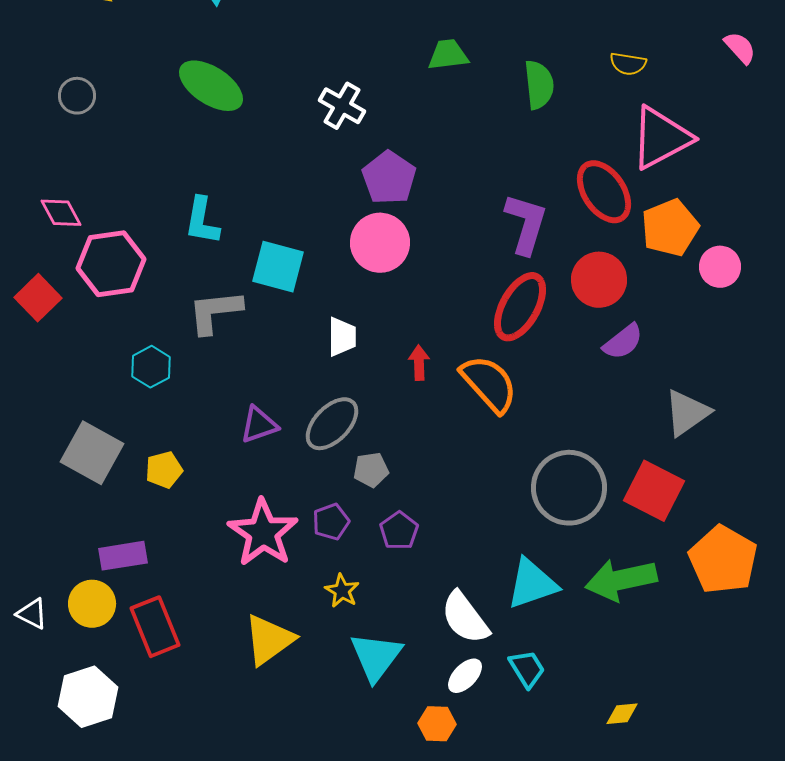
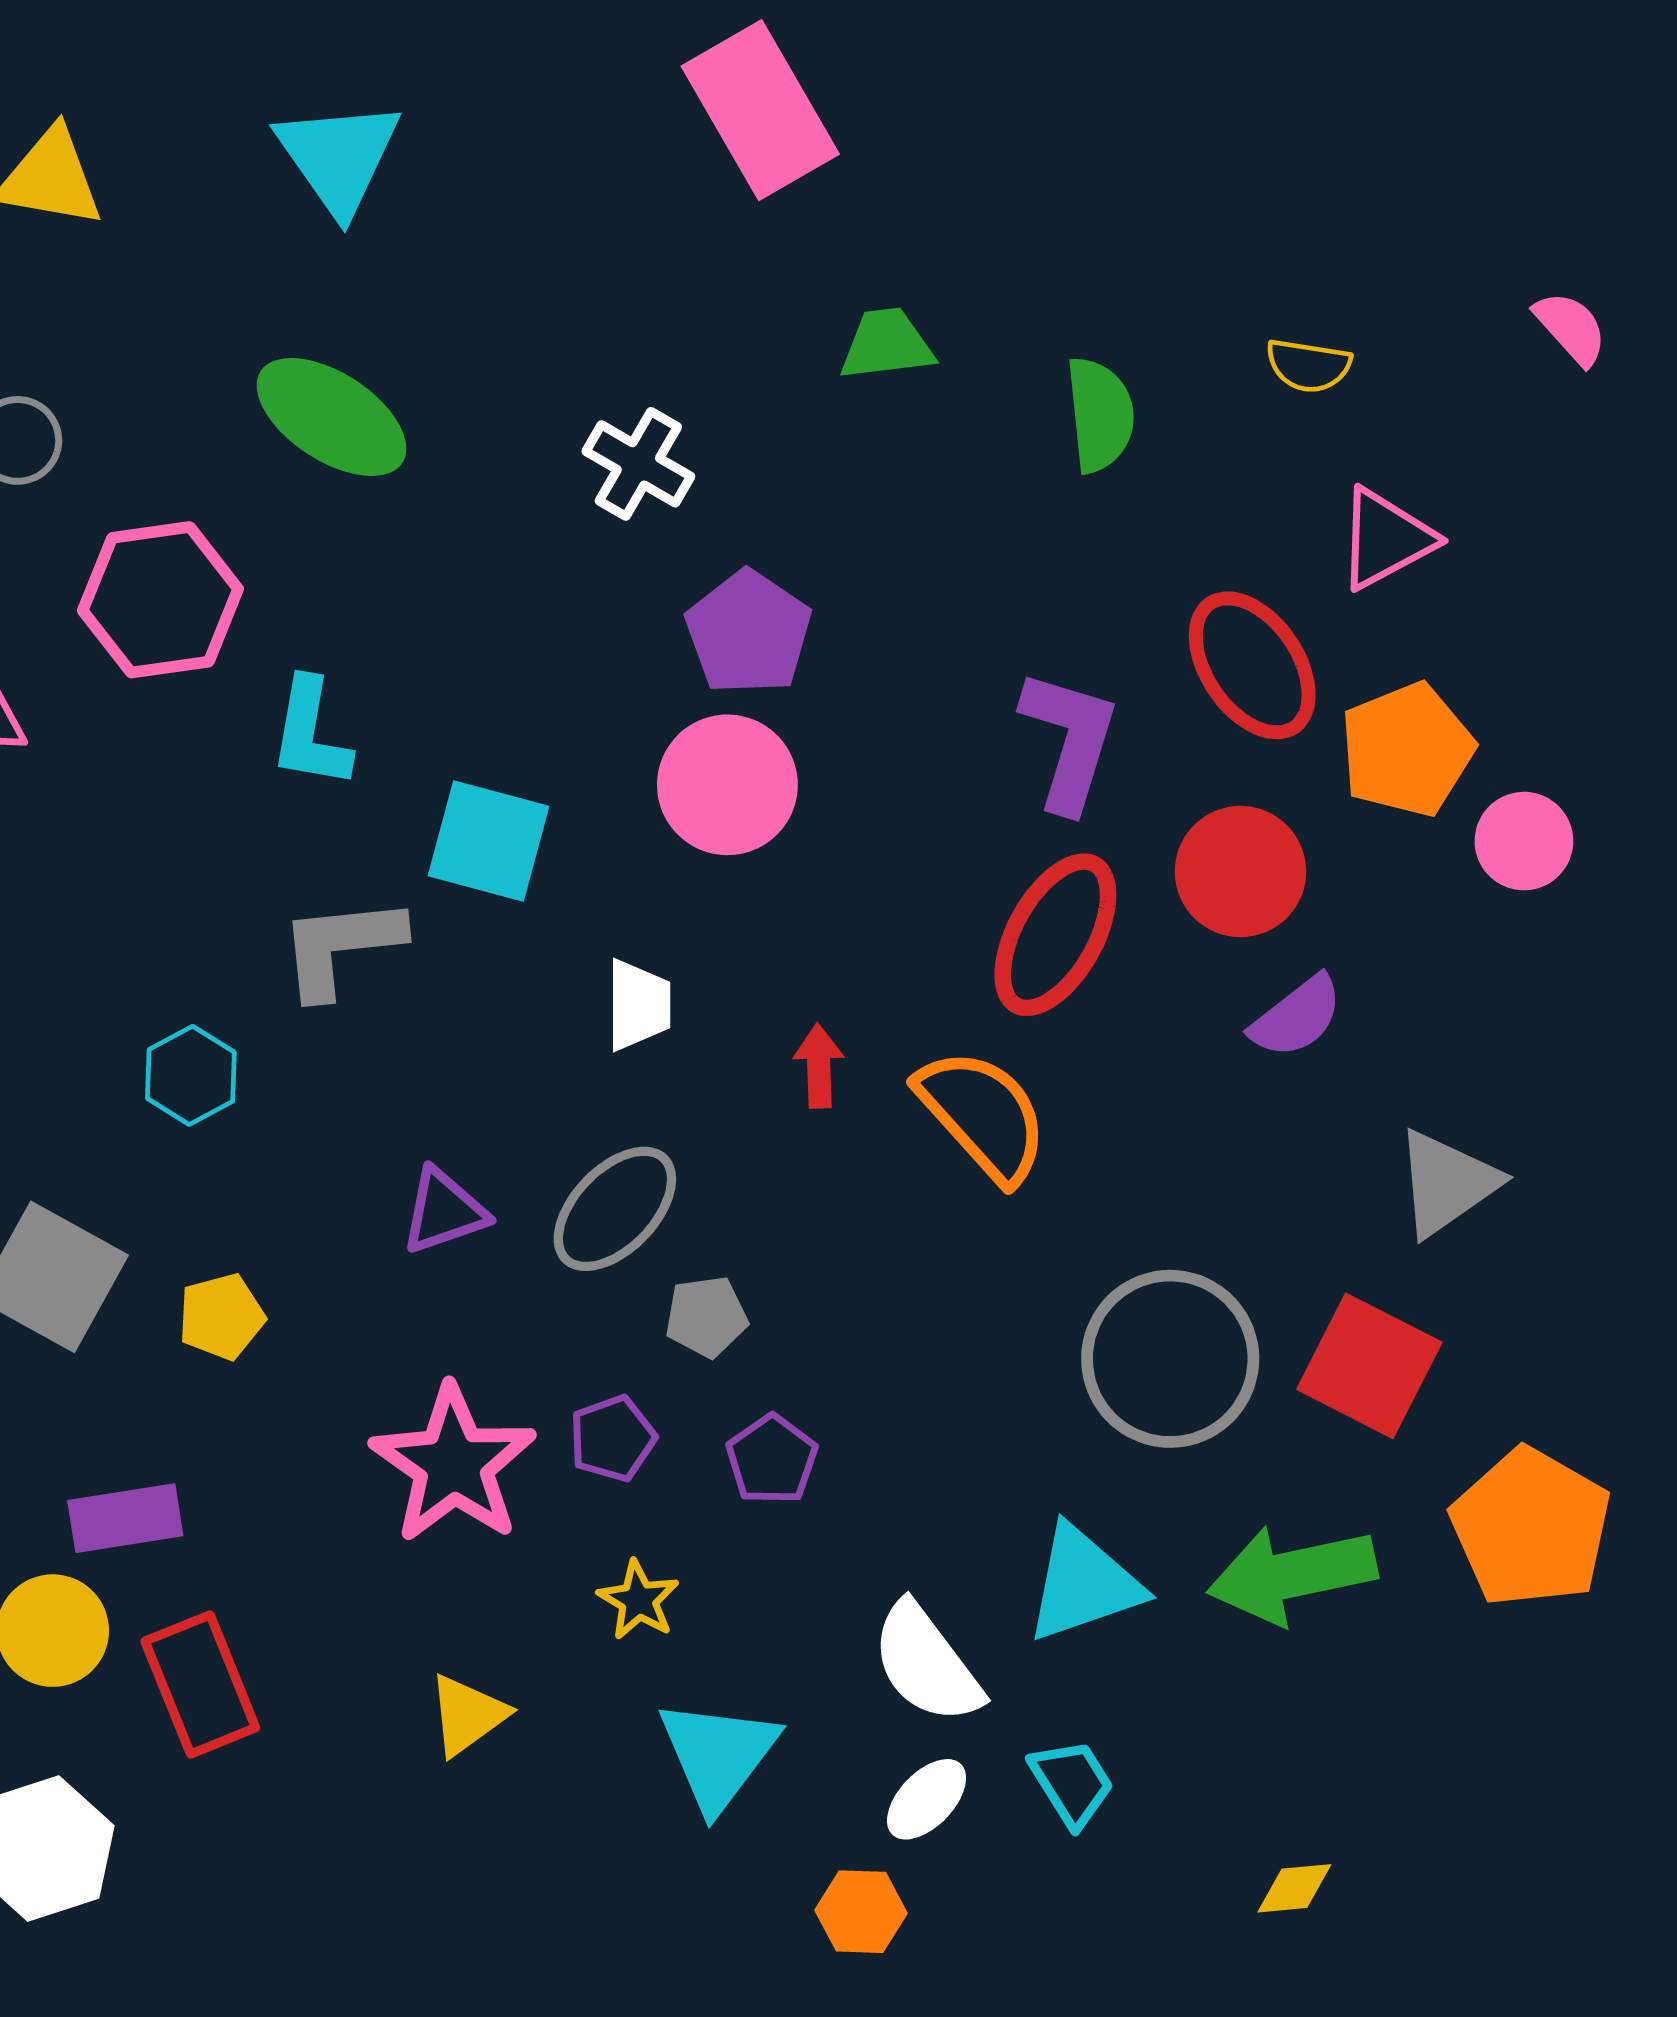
pink triangle: (661, 138) -> (1386, 539), size x0.7
pink hexagon: (111, 264) -> (160, 600), moved
yellow triangle: (269, 640) -> (467, 1715), size x0.7

